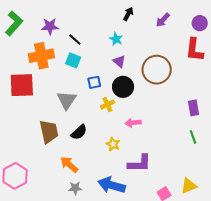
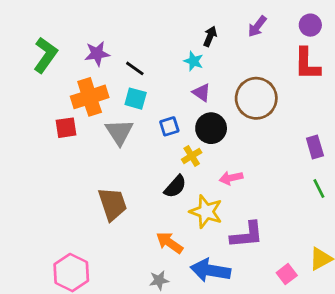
black arrow: (128, 14) -> (210, 36), moved
red square: (22, 85) -> (66, 128), moved, size x0.6
gray triangle: (67, 100) -> (119, 132), moved
black semicircle: (79, 132) -> (175, 187), moved
yellow star: (113, 144) -> (206, 212), size x1.6
orange arrow: (69, 164) -> (170, 243), moved

